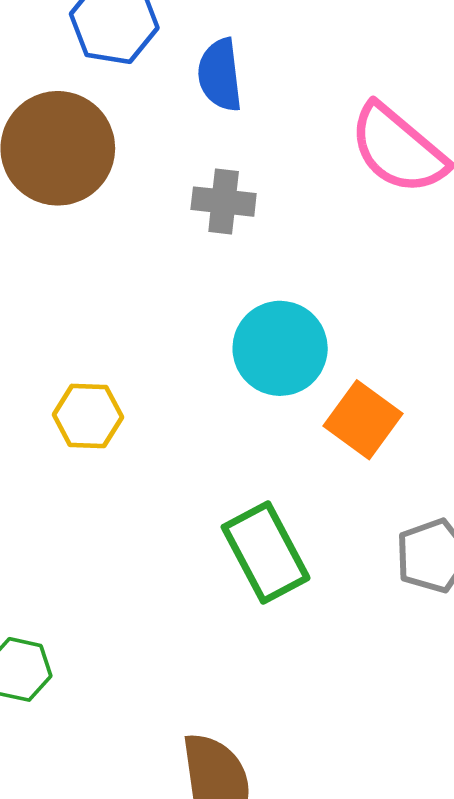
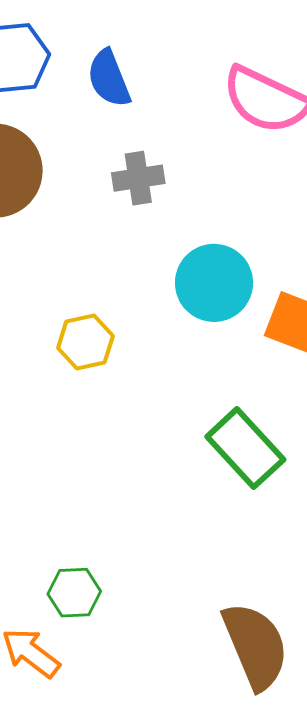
yellow hexagon: (88, 416) -> (85, 342), moved

